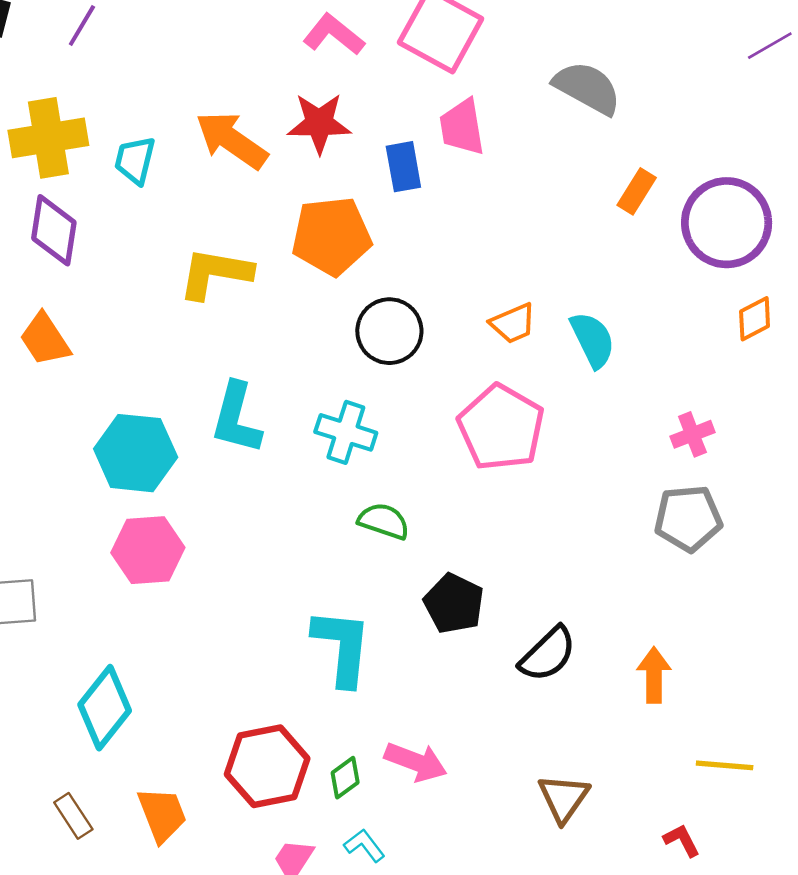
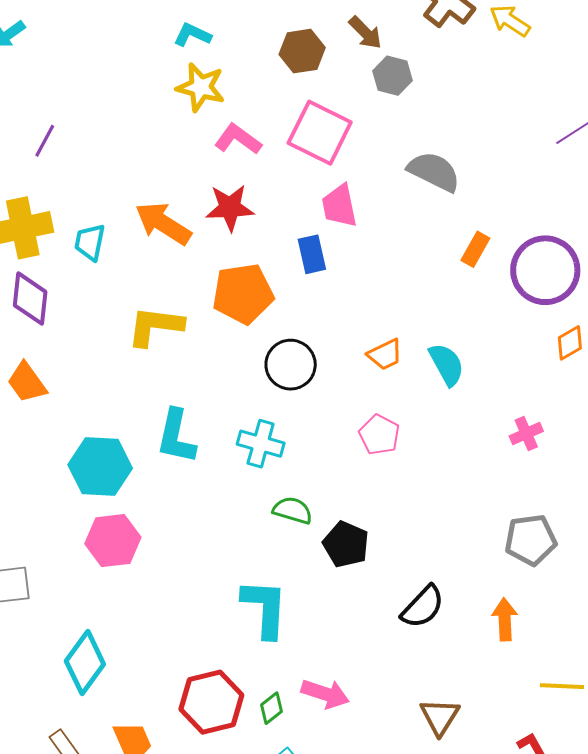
blue rectangle: (403, 167) -> (312, 254), moved
pink pentagon: (501, 428) -> (379, 435), size x0.6
gray pentagon: (688, 518) -> (531, 540), moved
black pentagon: (454, 604) -> (346, 544), moved

